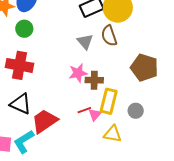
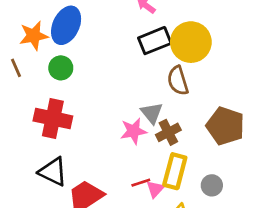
gray triangle: (85, 42) -> (152, 113), moved
brown cross: (94, 80) -> (168, 132), moved, turned -30

